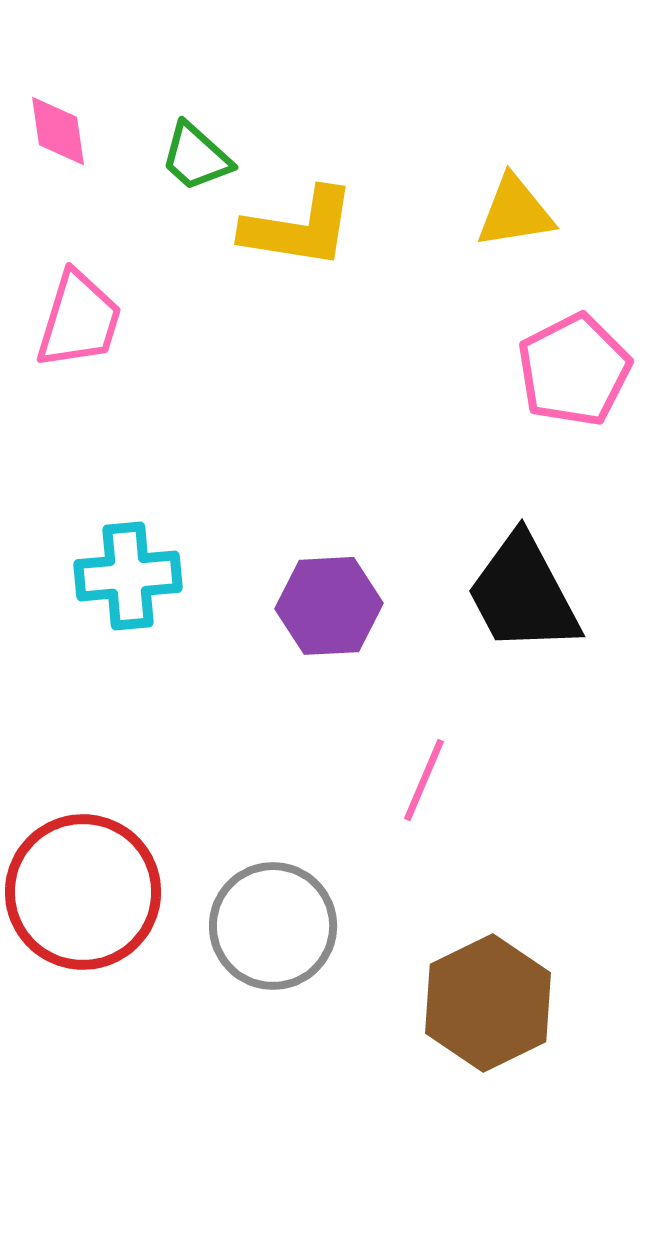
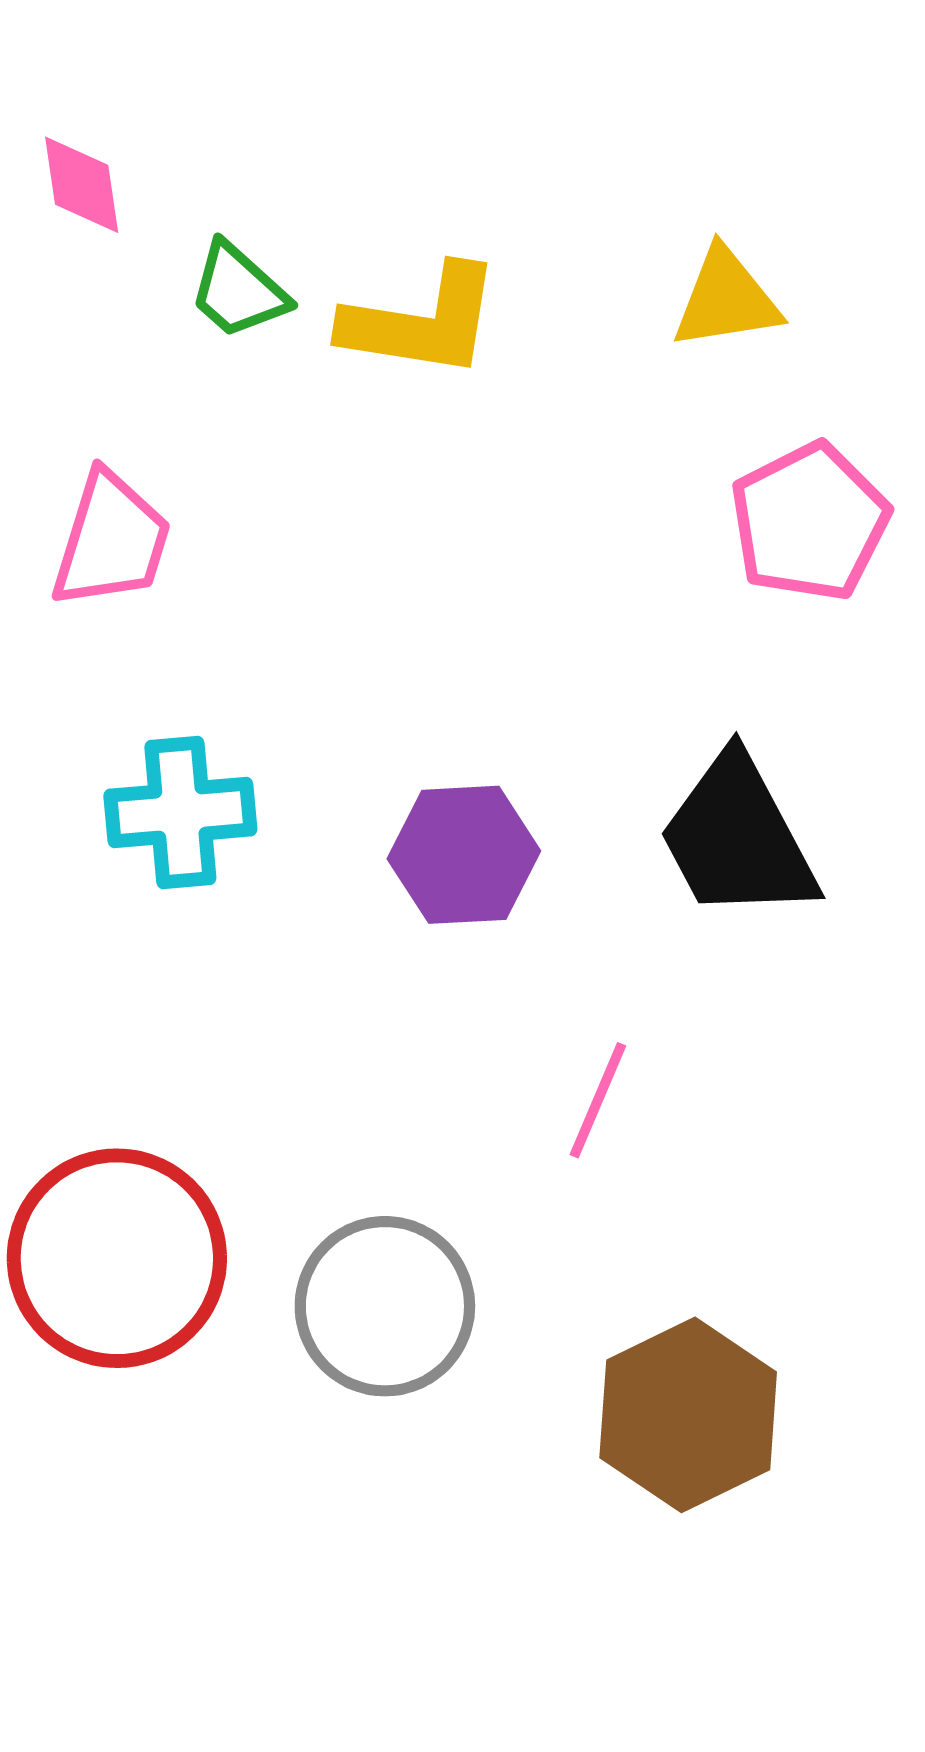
green trapezoid: (196, 157) -> (238, 291), moved
pink trapezoid: (79, 320) -> (111, 540), moved

